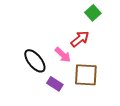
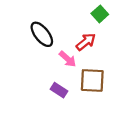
black ellipse: (35, 61) -> (42, 34), moved

